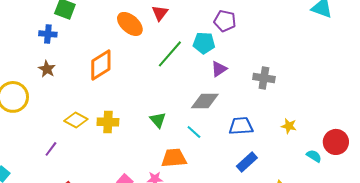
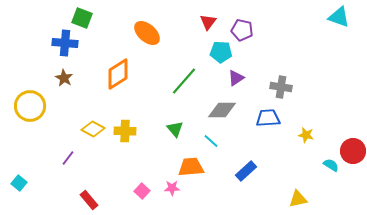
red triangle: (160, 13) -> (208, 22), moved
blue cross: (48, 34) -> (65, 43), size x1.4
green line: (170, 54) -> (184, 81), moved
blue trapezoid: (241, 126) -> (268, 118), moved
blue rectangle: (247, 162) -> (246, 171), moved

